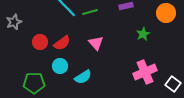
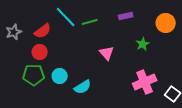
red semicircle: (62, 43) -> (43, 31), moved
pink triangle: (96, 43) -> (107, 53), moved
green pentagon: (34, 83) -> (34, 75), moved

